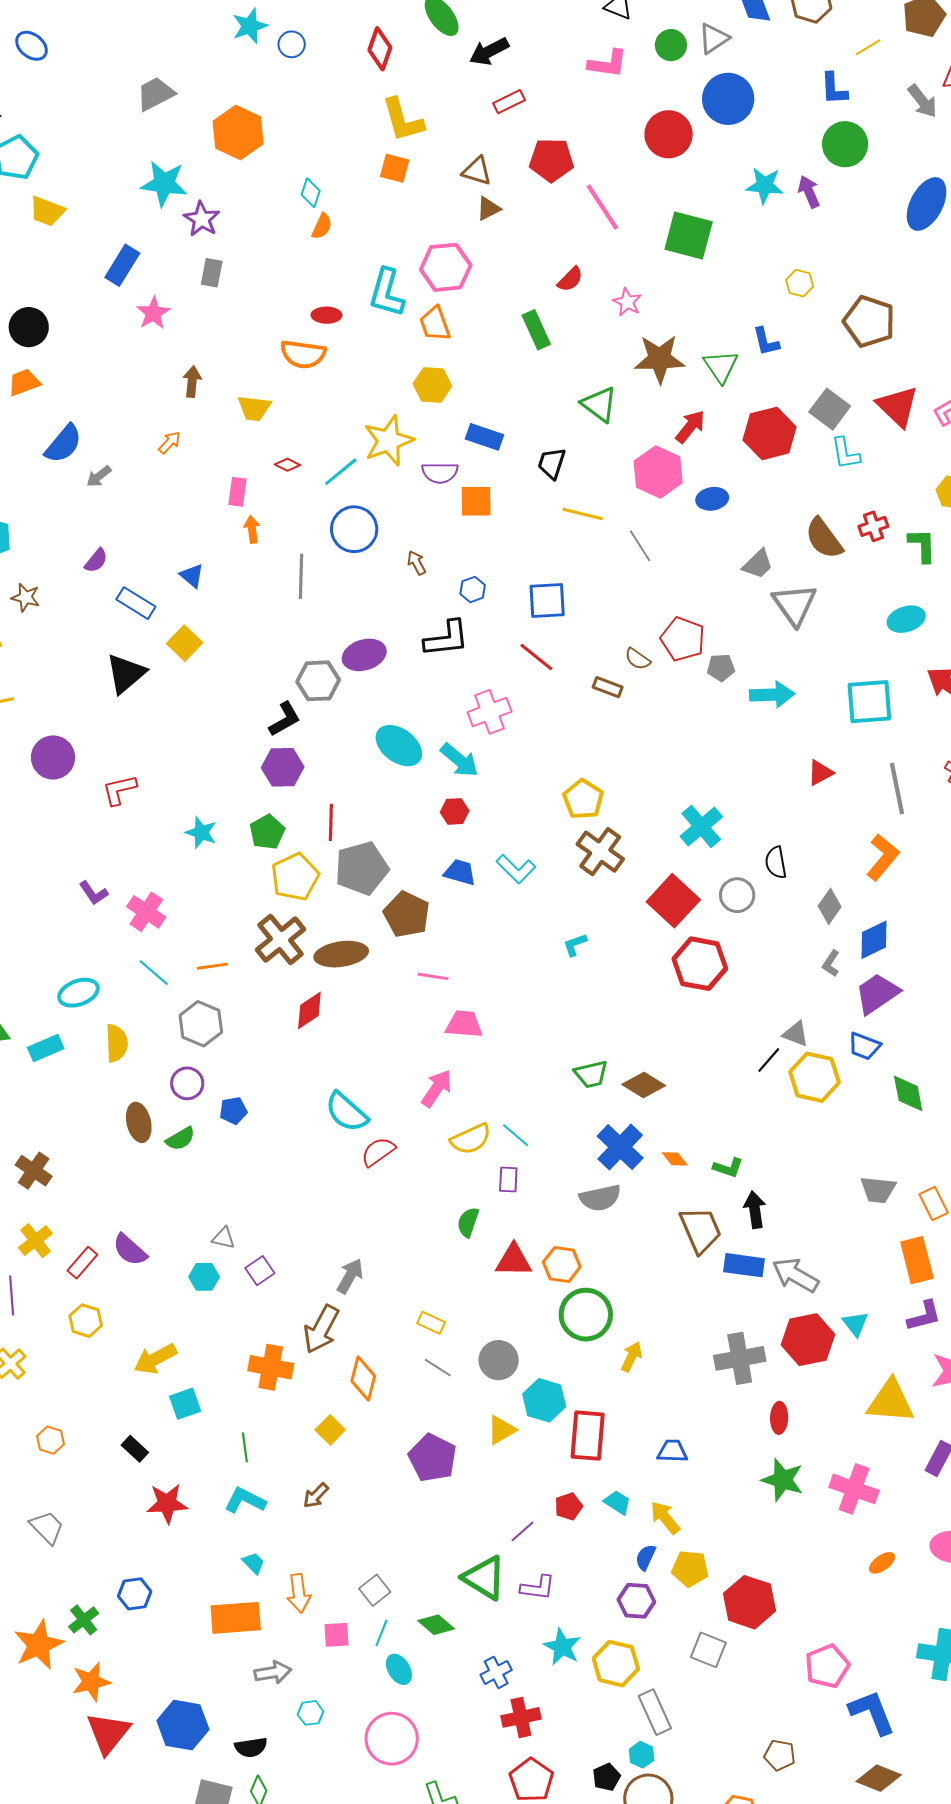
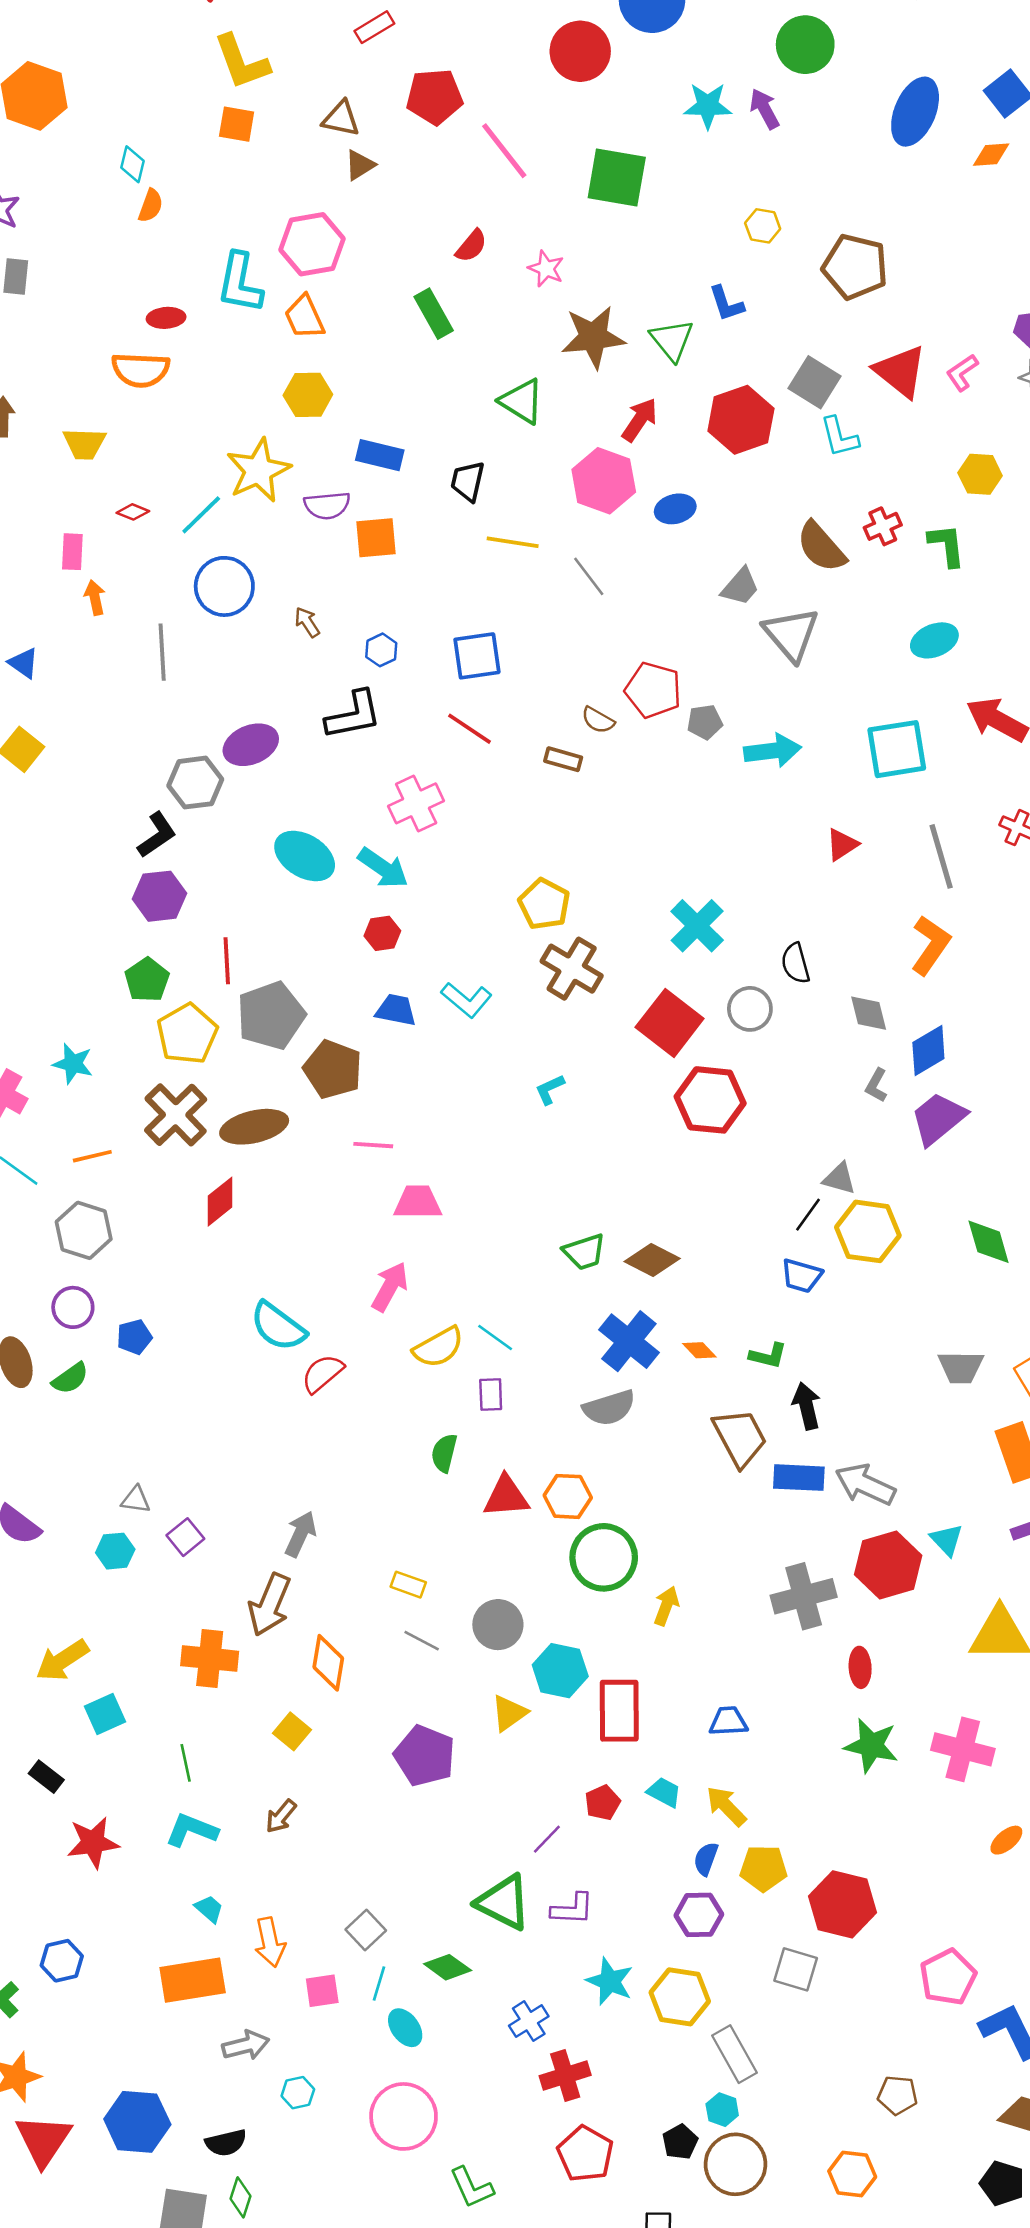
cyan star: (201, 833) -> (73, 1064), moved
gray diamond: (830, 906) -> (869, 1013), turned -44
blue trapezoid: (864, 1046) -> (802, 1276), moved

